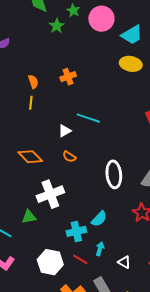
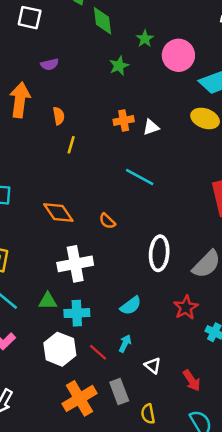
green star: (57, 26) -> (119, 66), moved
orange semicircle: (33, 82) -> (59, 116), moved
white triangle: (65, 131) -> (151, 127), moved
green triangle: (29, 217) -> (48, 301), moved
cyan cross: (76, 231) -> (77, 313), moved

